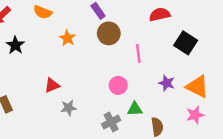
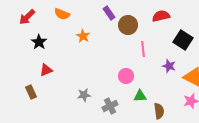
brown circle: (109, 33) -> (128, 25), moved
purple star: (167, 83) -> (169, 66), moved
red triangle: (52, 85) -> (46, 70), moved
gray cross: (111, 122) -> (110, 106), moved

